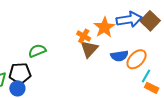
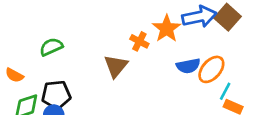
brown triangle: (89, 49) -> (116, 66), moved
green semicircle: (37, 51) -> (51, 47), moved

